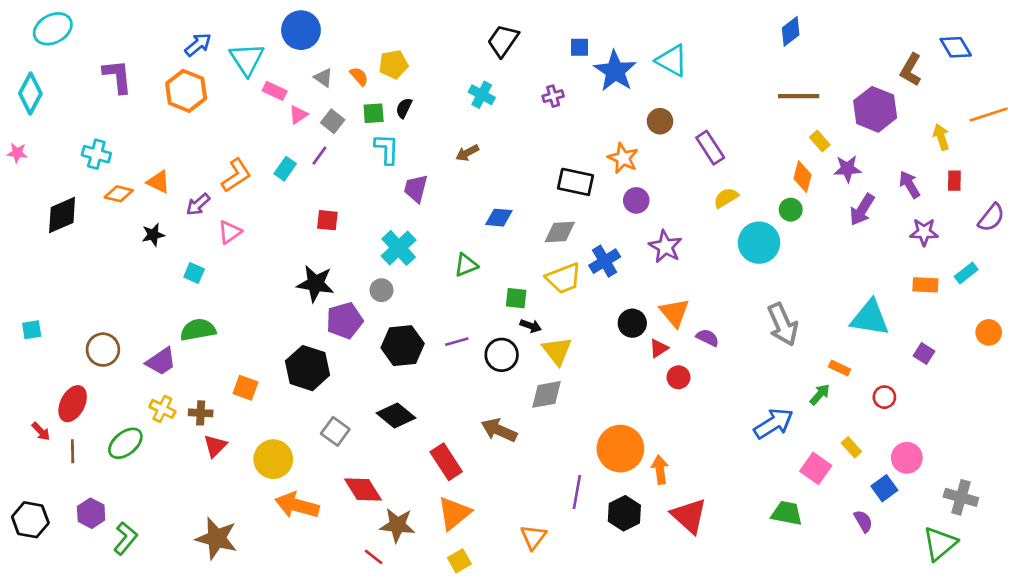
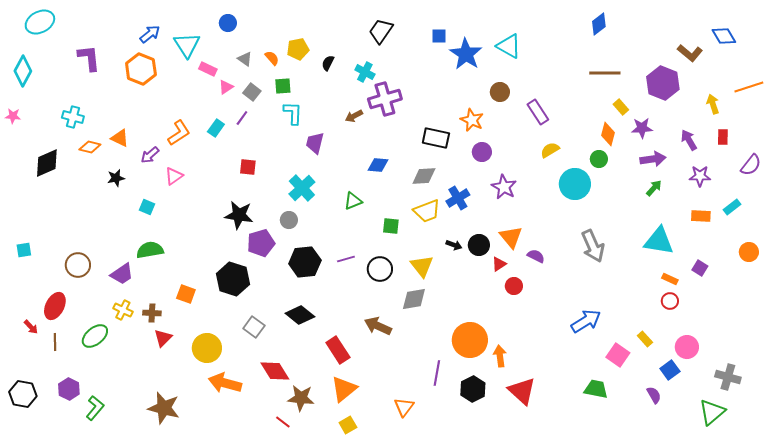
blue circle: (301, 30) -> (228, 23), size x0.6
brown L-shape: (911, 70) -> (690, 53), turned -80
purple cross: (553, 96) -> (385, 99), moved, size x2.0
black semicircle: (404, 108) -> (328, 63), moved
purple arrow: (862, 210) -> (653, 159), turned -130
black arrow: (531, 326) -> (454, 245), moved
orange rectangle: (840, 368) -> (670, 279), moved
green arrow: (820, 394) -> (654, 188), moved

